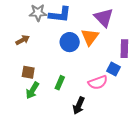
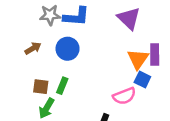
orange triangle: (90, 37) -> (138, 59), moved
blue circle: (70, 42) -> (68, 49), moved
green rectangle: (60, 83) -> (62, 86), moved

